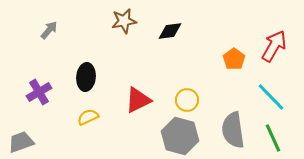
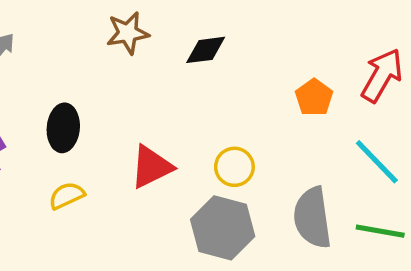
green line: (273, 138) -> (380, 231), turned -56

